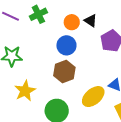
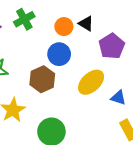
brown hexagon: (64, 71) -> (42, 79), moved
yellow ellipse: (93, 97) -> (91, 82), moved

